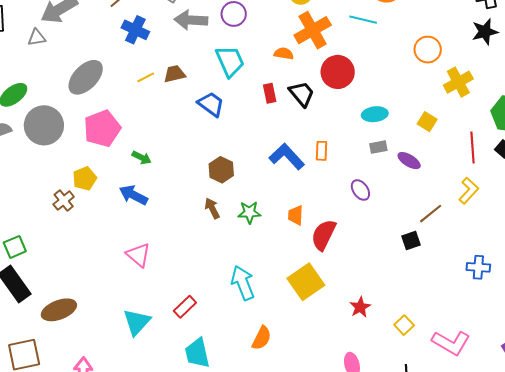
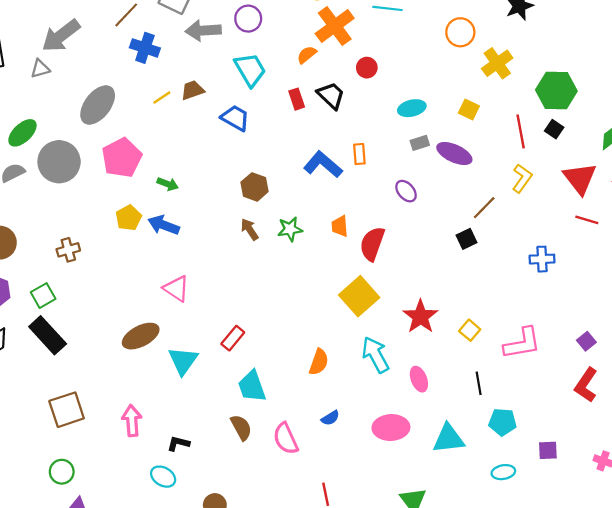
orange semicircle: (284, 54) -> (307, 55), turned -42
red circle: (338, 72) -> (367, 68), size x0.6
purple ellipse: (409, 161) -> (454, 153), size x1.4
yellow pentagon: (85, 178) -> (129, 218), moved
brown cross: (64, 200) -> (68, 250), moved, turned 30
cyan arrow: (243, 283) -> (375, 355), moved
red star: (360, 307) -> (420, 317), size x1.5
brown ellipse: (59, 310) -> (141, 336), moved
pink L-shape: (451, 343) -> (522, 343), turned -33

